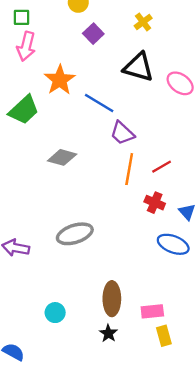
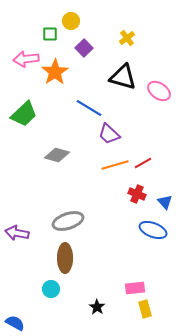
green square: (22, 17) -> (50, 34), moved
pink arrow: (26, 46) -> (26, 59), turned 70
orange star: (60, 80) -> (55, 72), moved
orange line: (129, 169) -> (115, 165), turned 64
brown ellipse: (112, 299) -> (65, 258), moved

